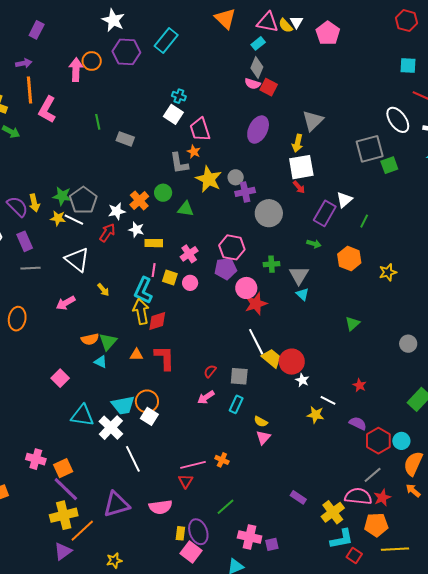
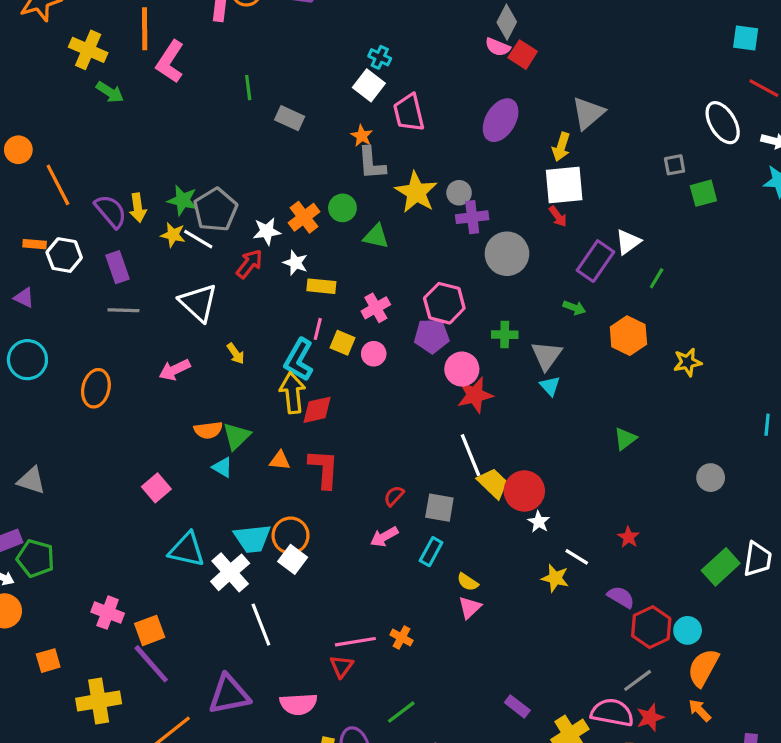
gray square: (370, 149) -> (675, 165), size x0.5
orange star: (194, 152) -> (362, 136), moved
yellow cross: (64, 515) -> (99, 701), moved

